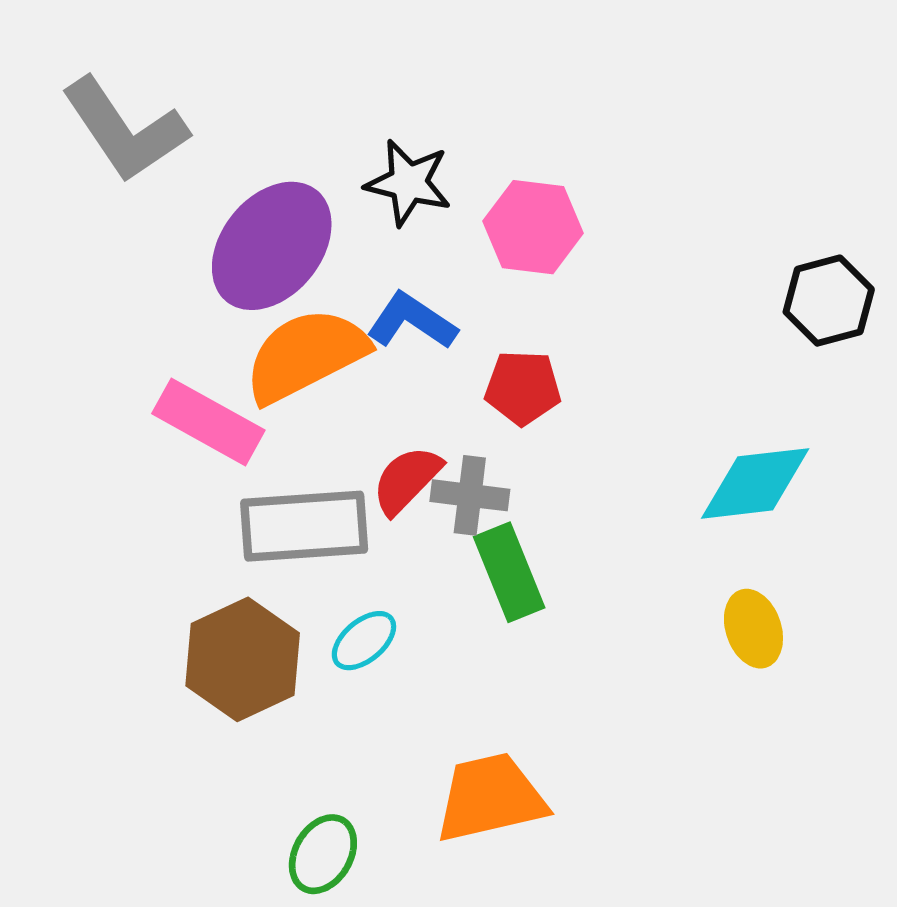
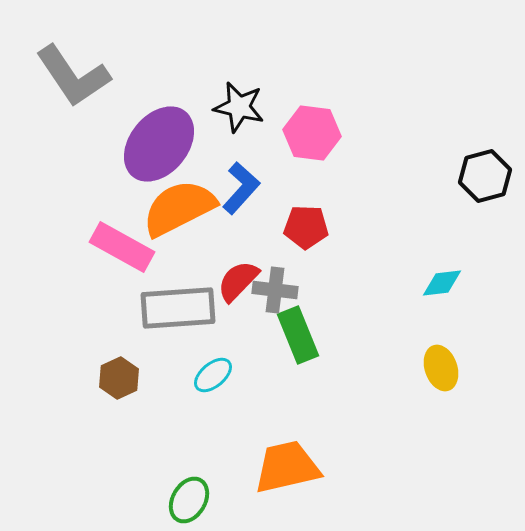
blue L-shape: (412, 321) -> (241, 188), turned 98
cyan diamond: (755, 483) -> (442, 283), size x0.6
brown hexagon: (243, 659) -> (119, 378), moved, size x0.6

